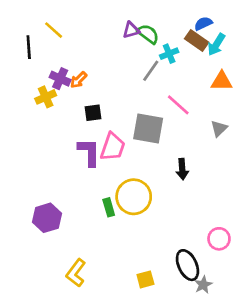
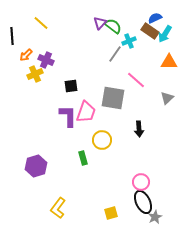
purple triangle: (131, 30) -> (100, 23), turned -32
black line: (29, 47) -> (12, 36), moved
orange arrow: (79, 80) -> (26, 55), moved
yellow circle: (134, 197) -> (102, 140), moved, size x0.7
pink circle: (219, 239) -> (141, 182), moved

